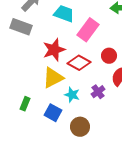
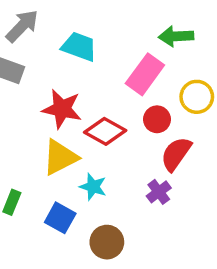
pink rectangle: (88, 30) -> (145, 74), moved
red star: (54, 50) -> (62, 109), turned 30
purple cross: (98, 92) -> (159, 192), moved

